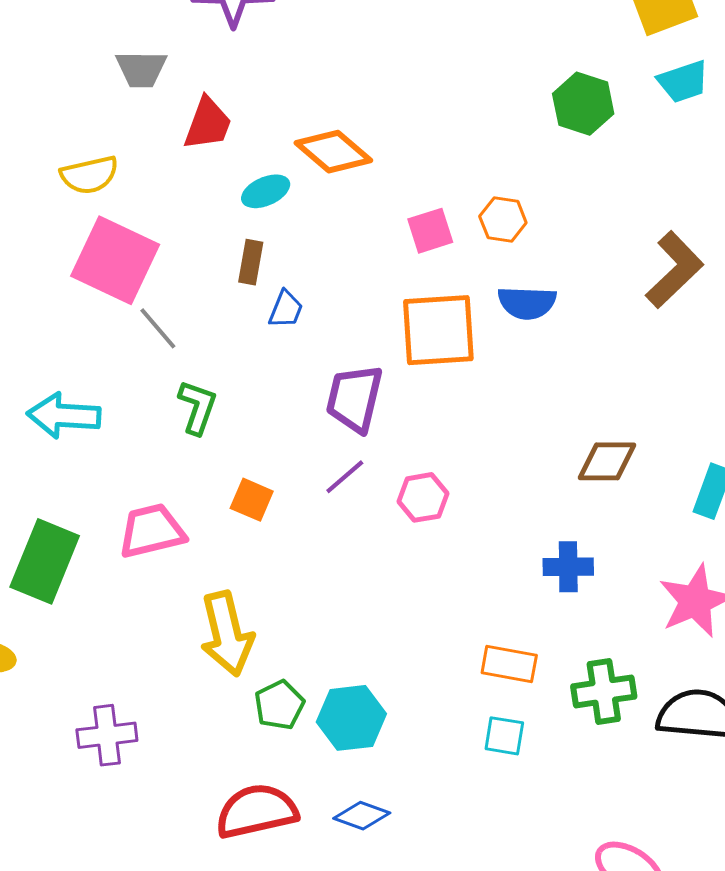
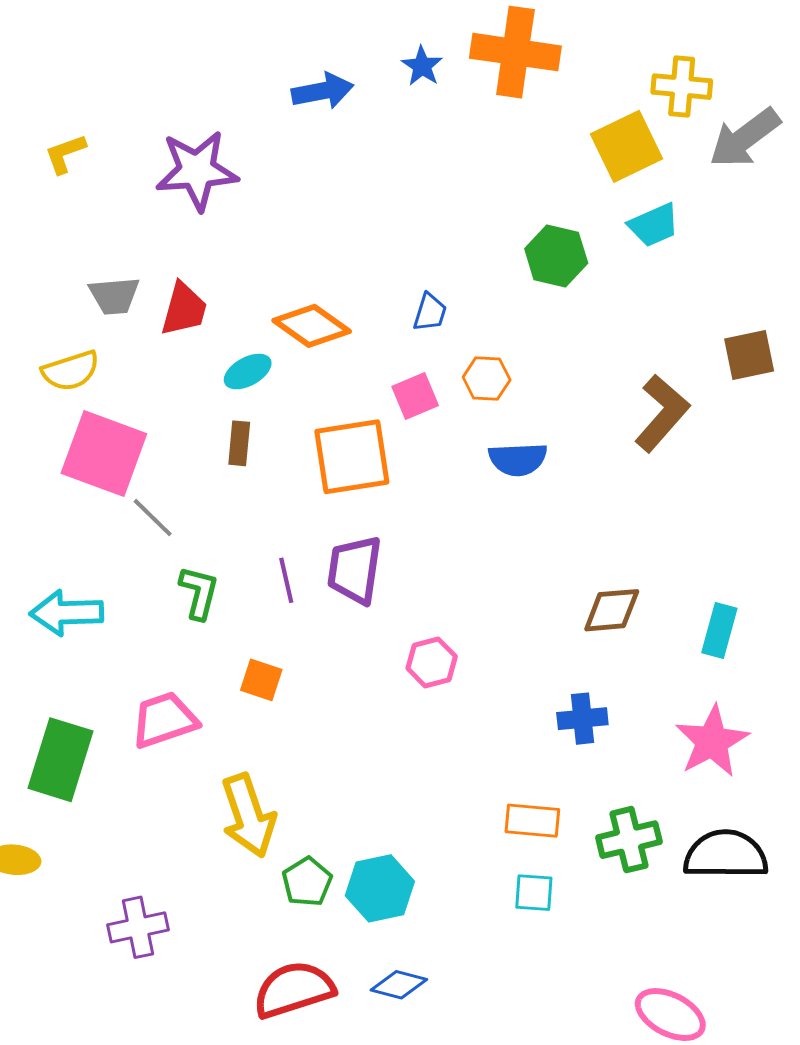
gray trapezoid: (141, 69) -> (114, 296), moved
blue trapezoid: (286, 309) -> (430, 312), moved
orange square: (438, 330) -> (352, 457), moved
purple line: (345, 477) -> (286, 580), moved, turned -57

